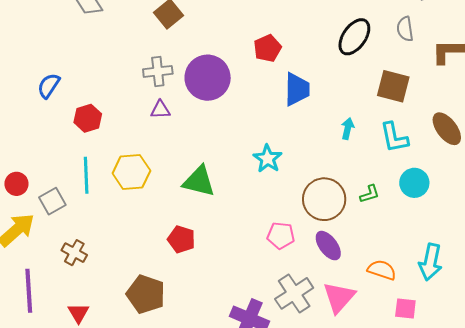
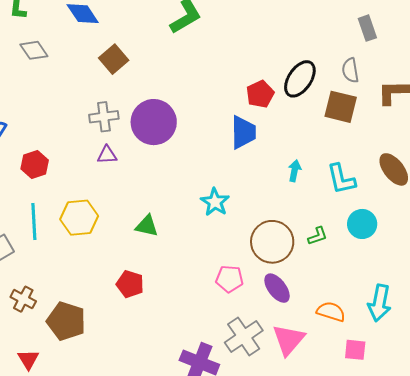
red pentagon: (267, 48) -> (260, 94), moved
brown square: (393, 86) -> (341, 107), moved
green triangle: (199, 181) -> (147, 226), size x0.7
brown pentagon: (146, 294) -> (66, 321), moved

